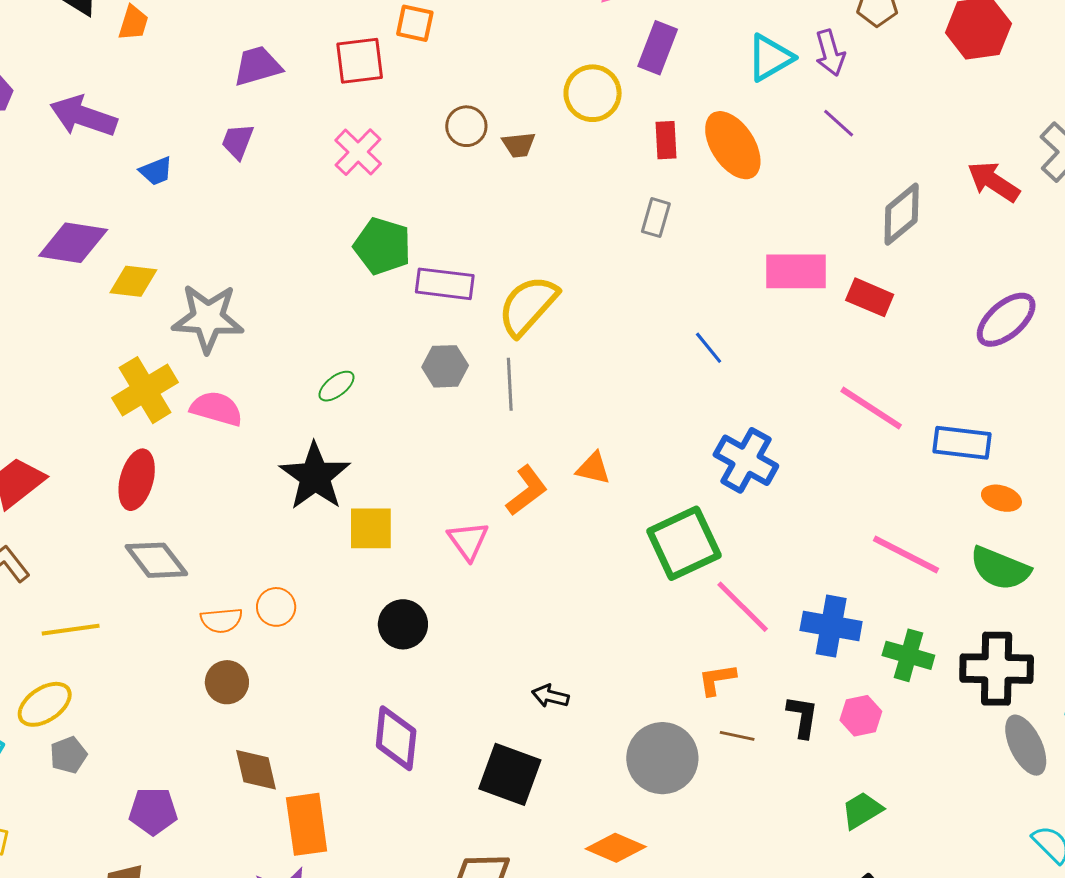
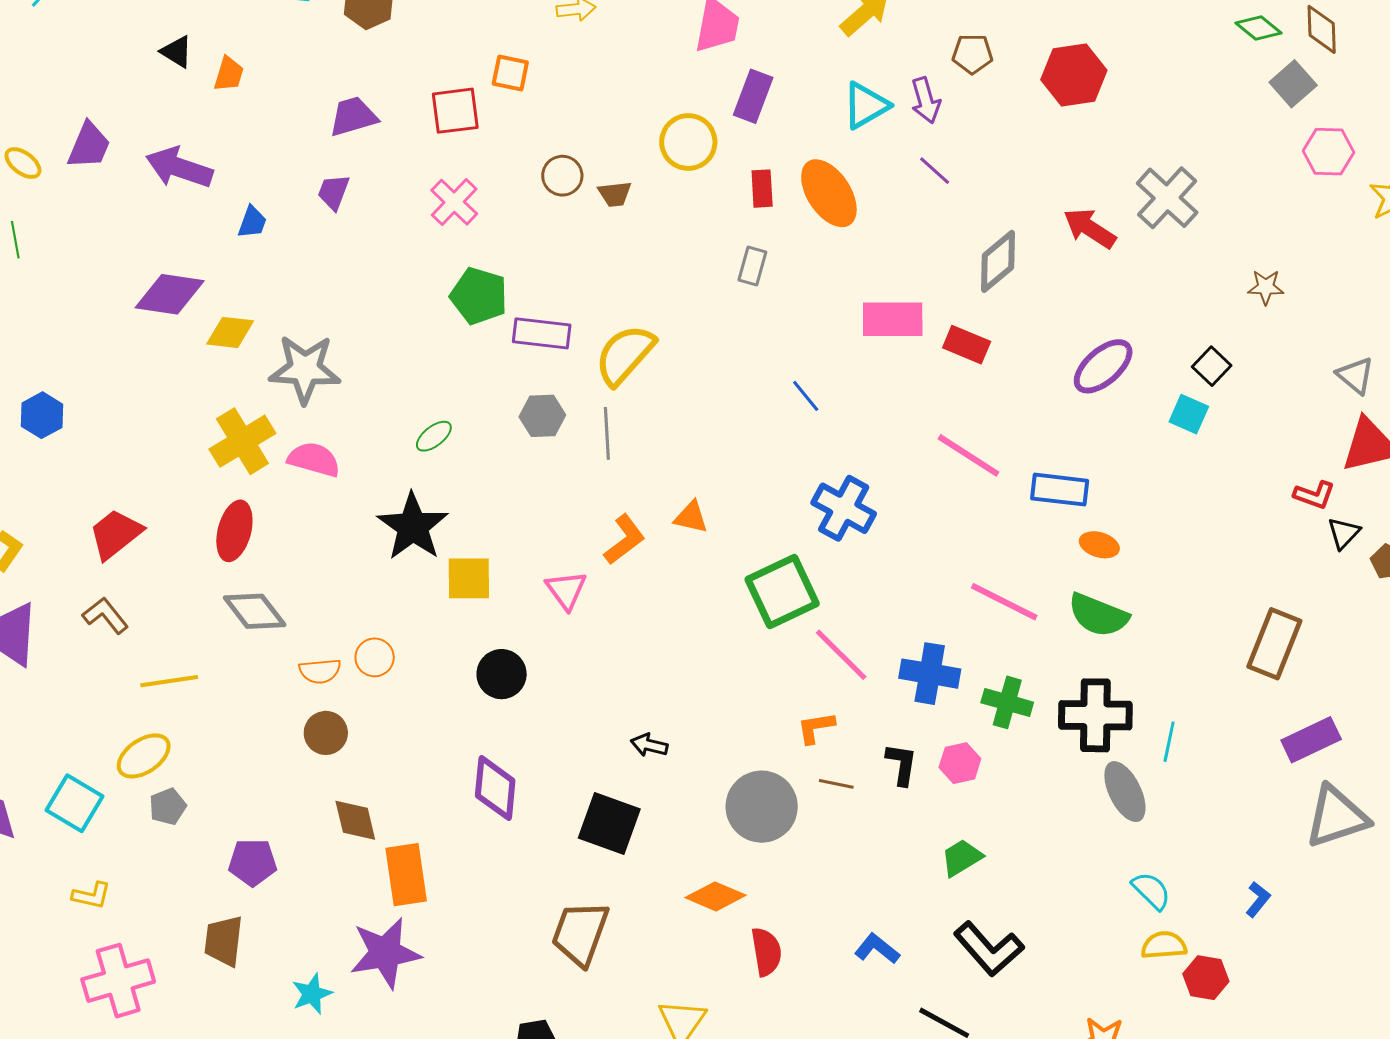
blue trapezoid: (156, 171) -> (252, 222), turned -48

